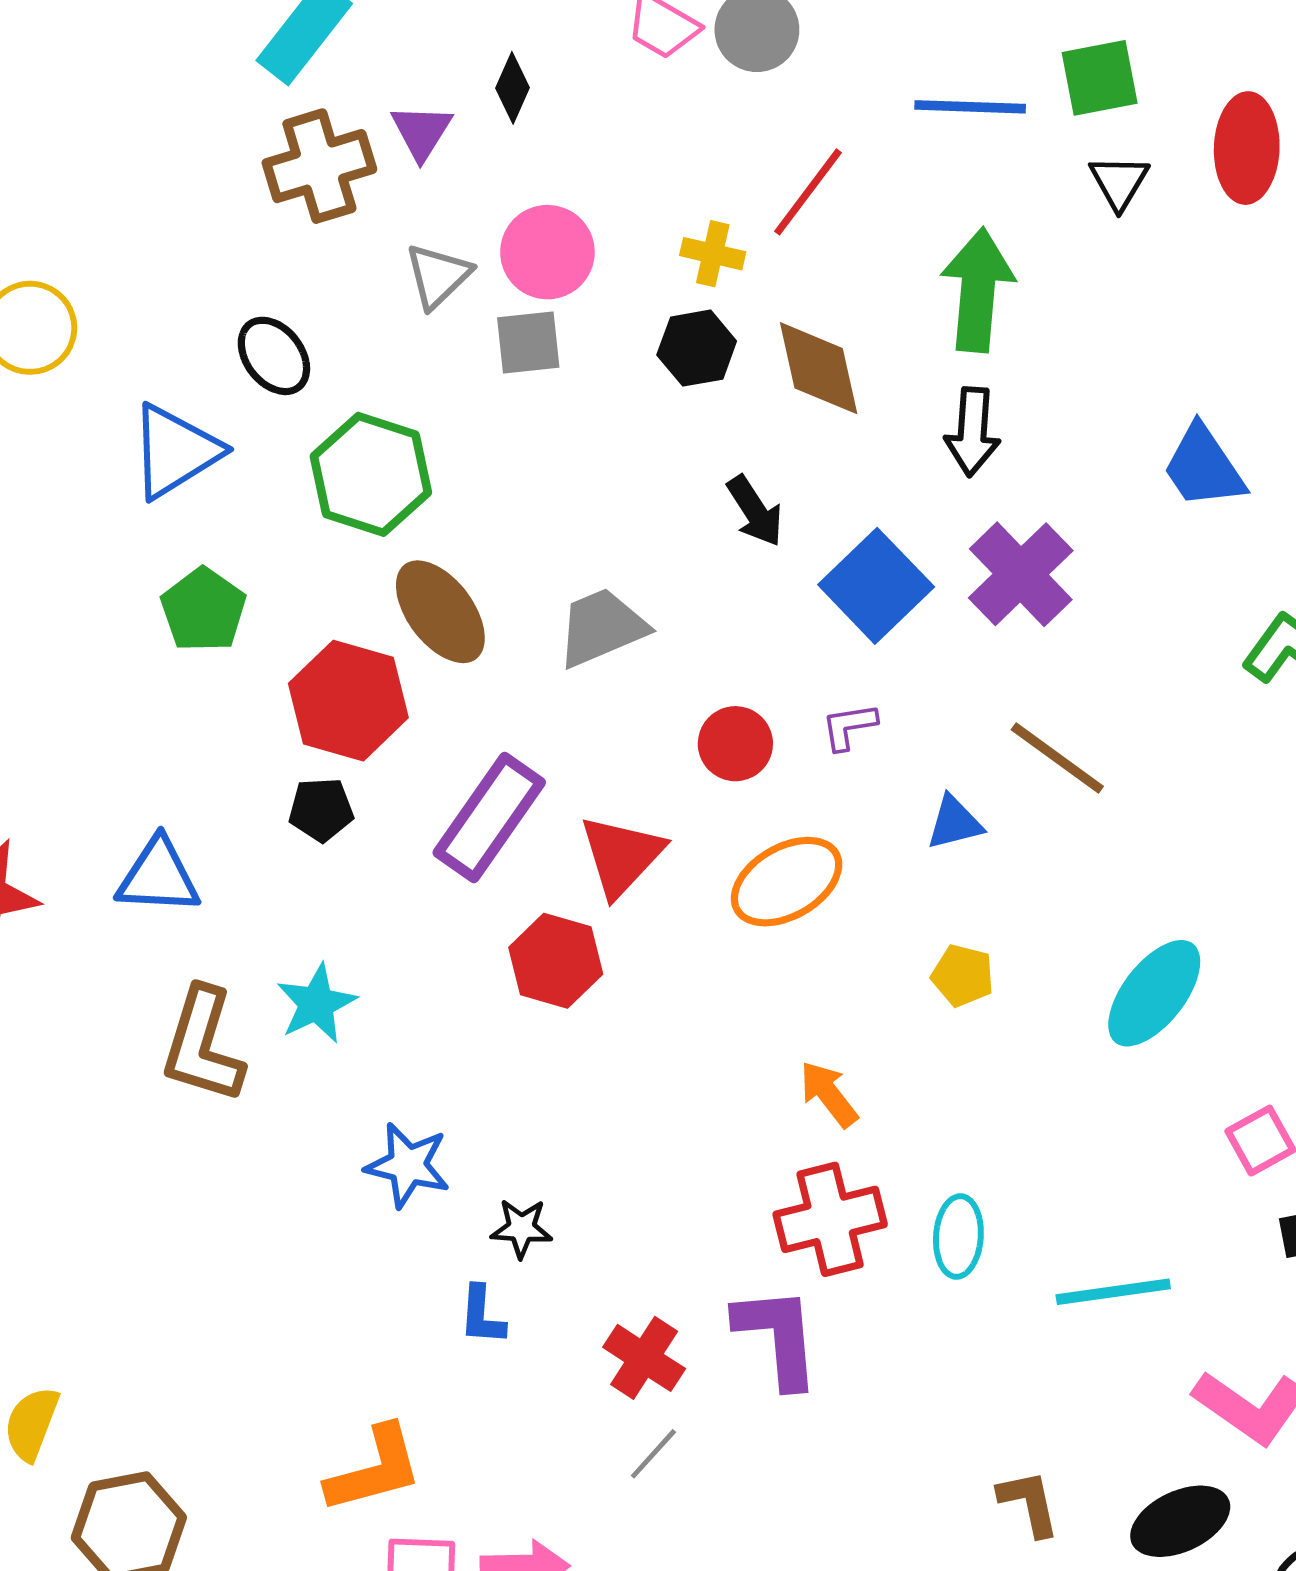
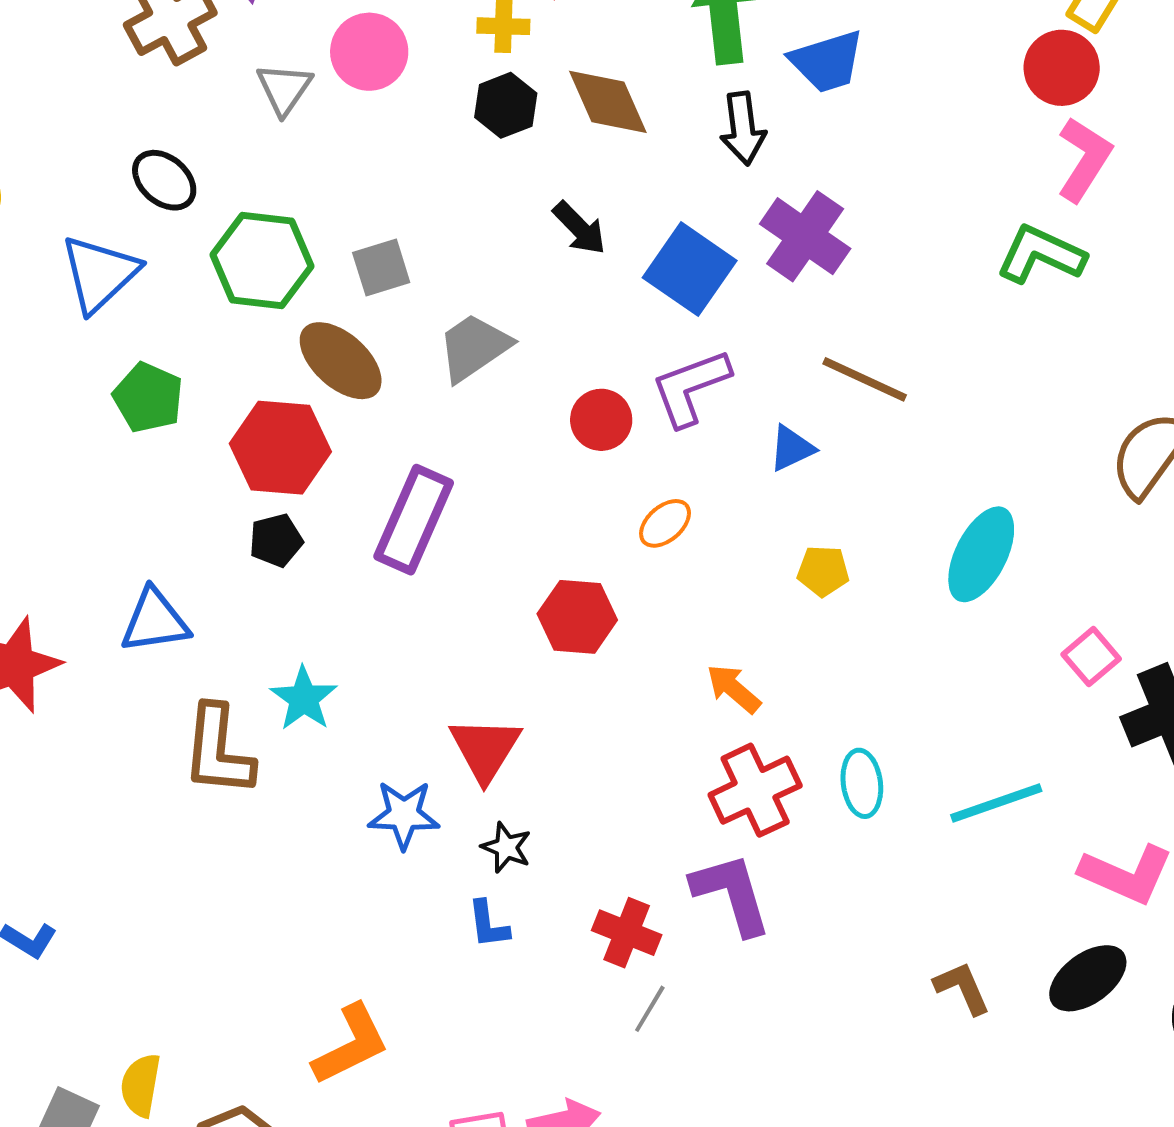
gray square: (528, 343) -> (381, 268), moved
blue trapezoid: (1203, 467) -> (827, 61), moved, turned -62
purple L-shape: (849, 726) -> (691, 387), size x1.8
red triangle: (621, 856) -> (485, 749), moved
orange ellipse: (787, 882) -> (665, 523), size x0.6
red hexagon: (556, 961) -> (577, 617), moved
black star: (521, 1228) -> (506, 847), turned 30
orange L-shape: (375, 1469) -> (351, 1045), moved

